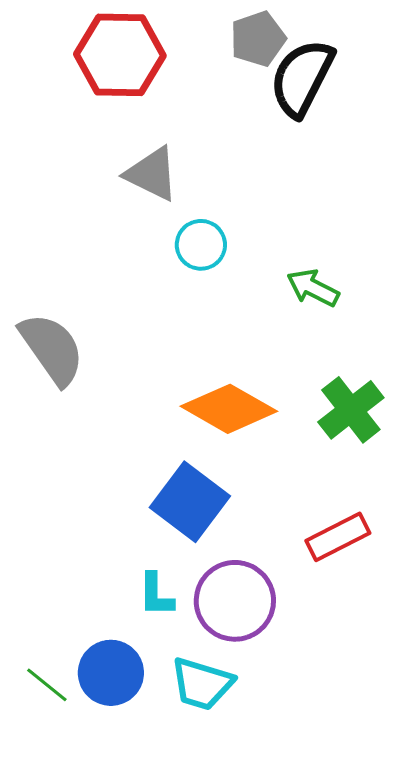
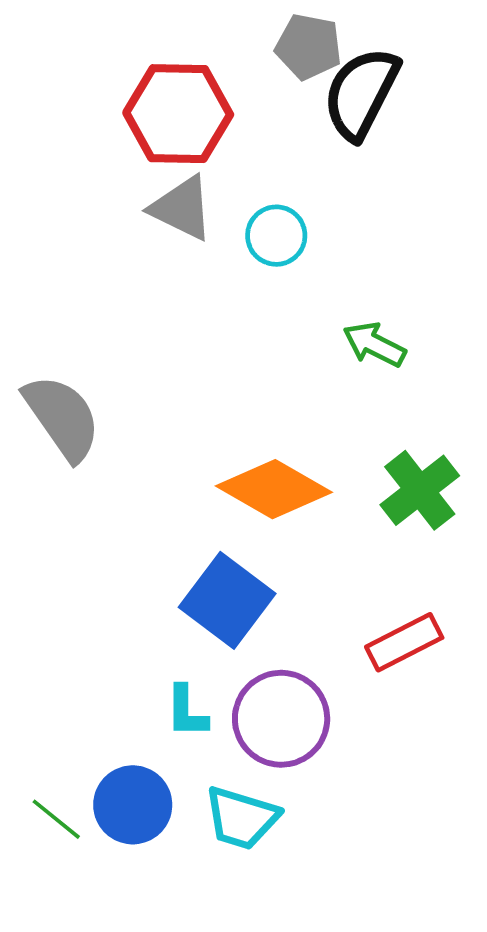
gray pentagon: (258, 39) -> (309, 47), turned 30
red hexagon: (120, 55) -> (178, 114), moved
cyan circle: (201, 245) -> (276, 236), moved

